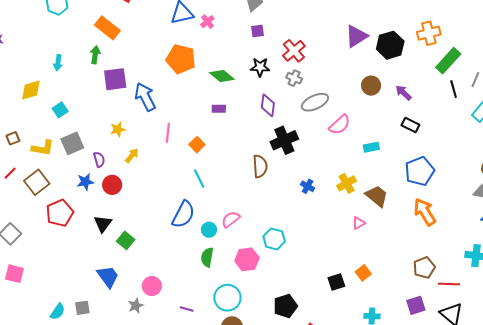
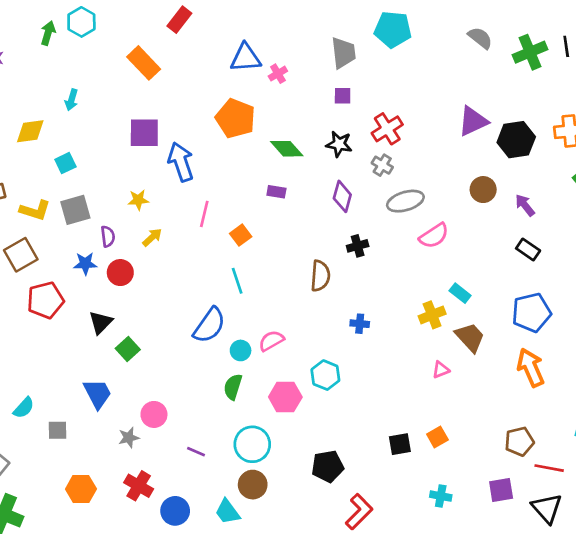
green arrow: (95, 55) -> (48, 33), moved
black cross: (284, 140) -> (358, 246), size x0.6
cyan rectangle: (371, 147) -> (460, 293), moved, turned 42
blue cross: (308, 186) -> (360, 324), moved, turned -32
cyan semicircle: (58, 312) -> (24, 408), moved

